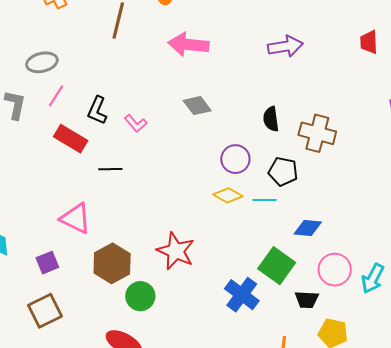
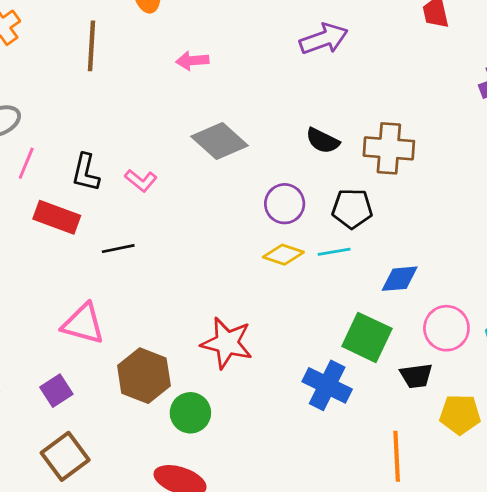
pink arrow: (188, 45) -> (192, 61), size x0.6
gray diamond: (197, 106) -> (219, 141), size x1.4
black semicircle: (271, 119) -> (323, 141), turned -45

